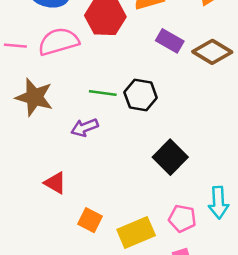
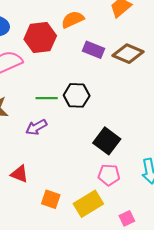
pink pentagon: (182, 218) -> (109, 175), moved

